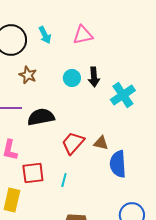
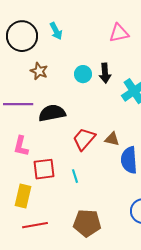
pink triangle: (83, 35) -> (119, 33), moved
cyan line: (64, 180) -> (75, 176), turned -32

